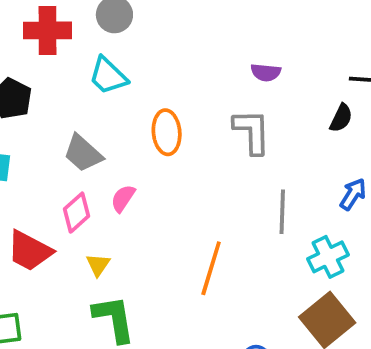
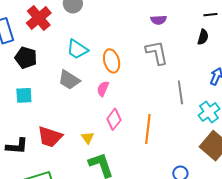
red cross: (47, 30) -> (39, 18), turned -30
cyan trapezoid: (108, 76) -> (77, 49), moved
pink semicircle: (123, 198) -> (103, 89), moved
pink diamond: (76, 213) -> (114, 119), moved

